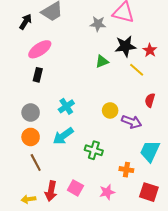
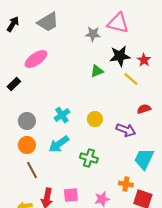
black arrow: (25, 22) -> (13, 24), moved
black rectangle: (38, 75) -> (14, 84), moved, turned 32
red semicircle: (150, 100) -> (144, 109), turned 56
yellow circle: (110, 110) -> (95, 119), moved
orange cross: (126, 170) -> (126, 184), moved
pink square: (75, 188) -> (71, 195), turned -35

